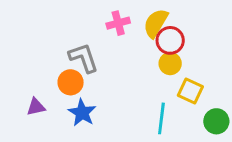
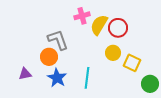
yellow semicircle: (156, 23) -> (99, 25), moved
yellow circle: (170, 64) -> (113, 53), moved
cyan line: (161, 118) -> (87, 78), moved

